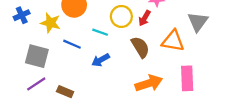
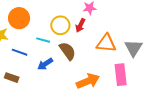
gray triangle: (198, 22) -> (133, 48), moved
brown semicircle: (140, 47) -> (68, 51), moved
brown rectangle: (65, 92) -> (12, 78), moved

